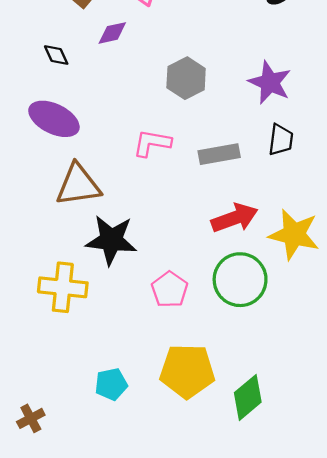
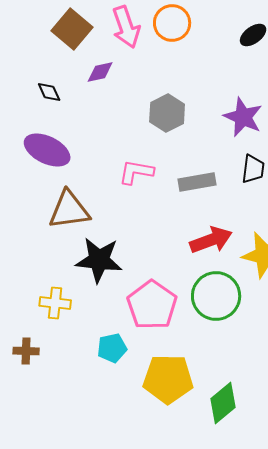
yellow cross: (63, 287) -> (55, 303), size x0.7
pink pentagon: (170, 290) -> (152, 305), size x1.5
cyan pentagon: (111, 384) -> (112, 348), moved
brown cross: (31, 418) -> (26, 351), moved, turned 30

